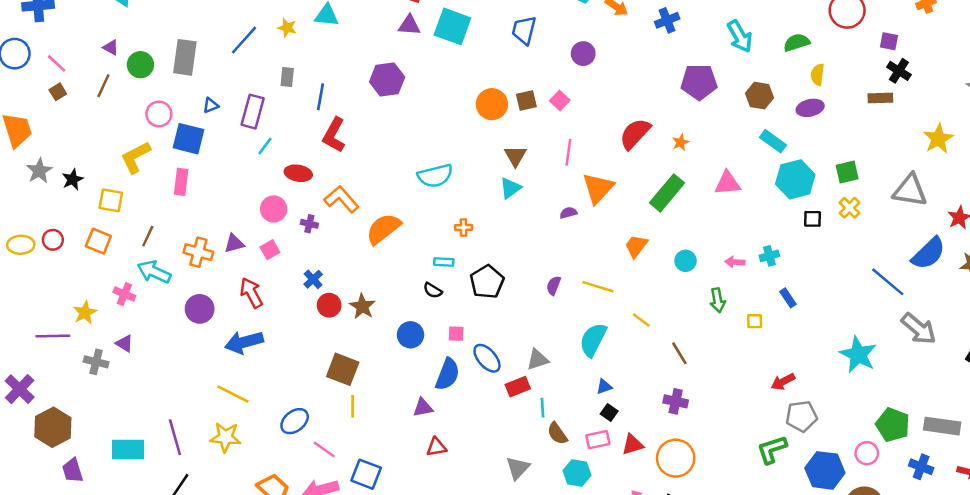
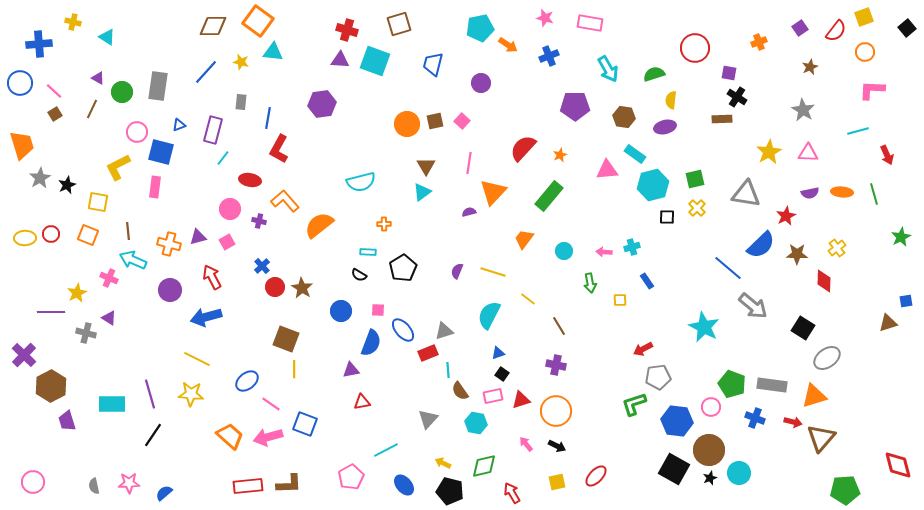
pink triangle: (727, 183) -> (607, 170), moved
brown line: (148, 236) -> (128, 231), turned -30

